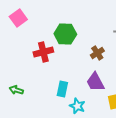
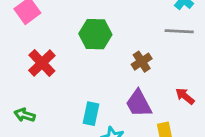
red cross: (43, 52) -> (42, 63), moved, turned -30

